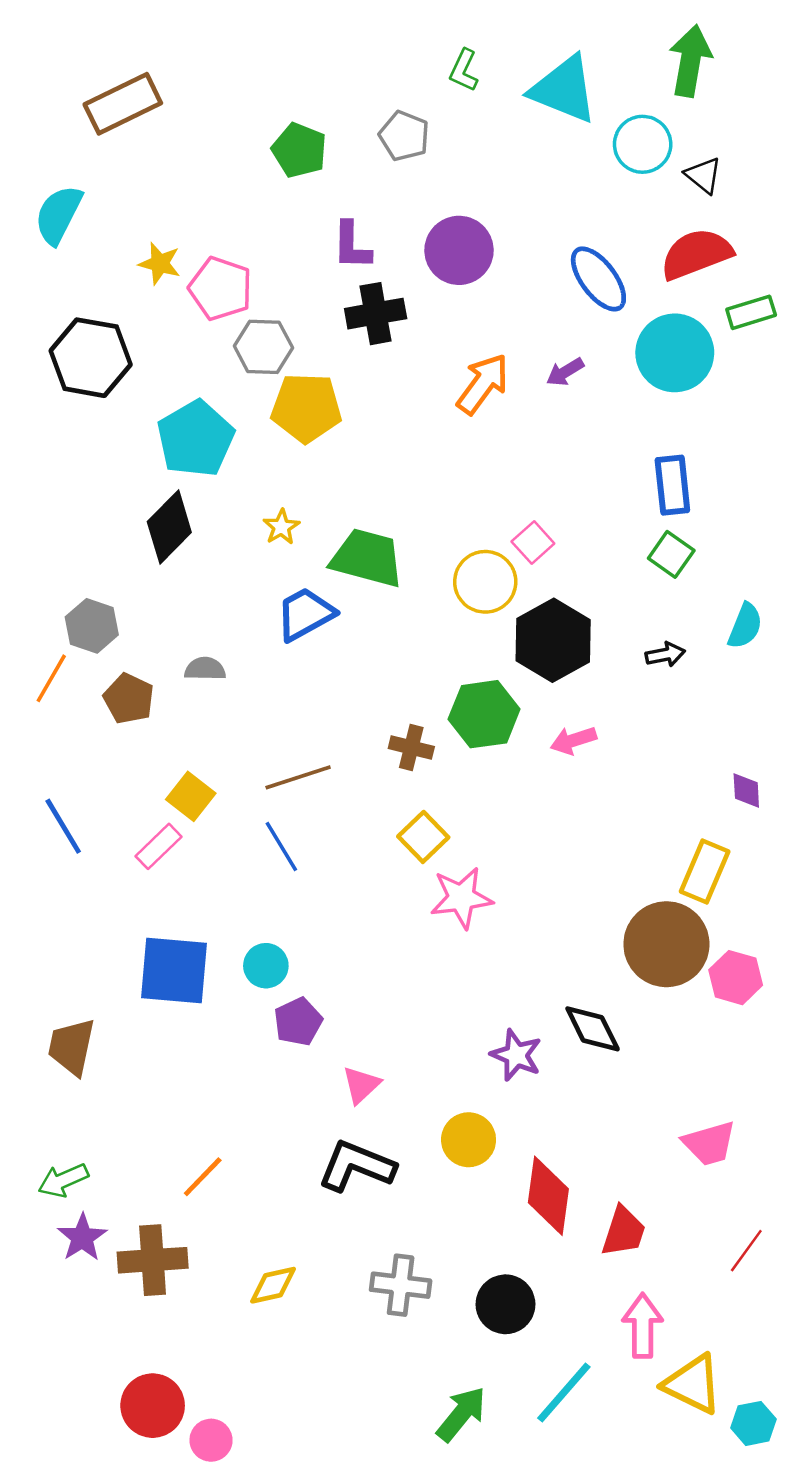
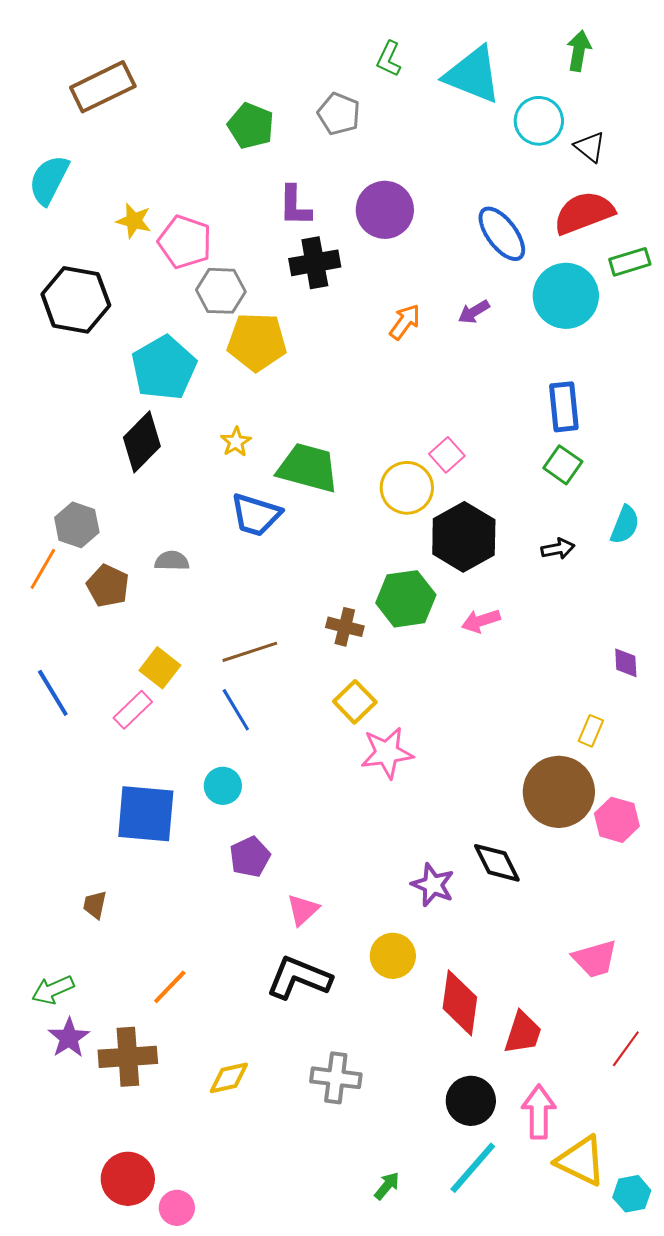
green arrow: (690, 61) -> (579, 51), size x0.7
orange arrow: (483, 384) -> (405, 322), size x0.7
blue trapezoid: (305, 614) -> (256, 515), turned -134
yellow rectangle: (705, 872) -> (591, 731), size x0.6
cyan circle: (266, 966) -> (223, 786), moved
brown trapezoid: (72, 1047) -> (95, 905), moved, size x0.6
black circle: (505, 1304) -> (471, 1101), moved
green arrow: (461, 1414) -> (387, 1186), size x0.6

